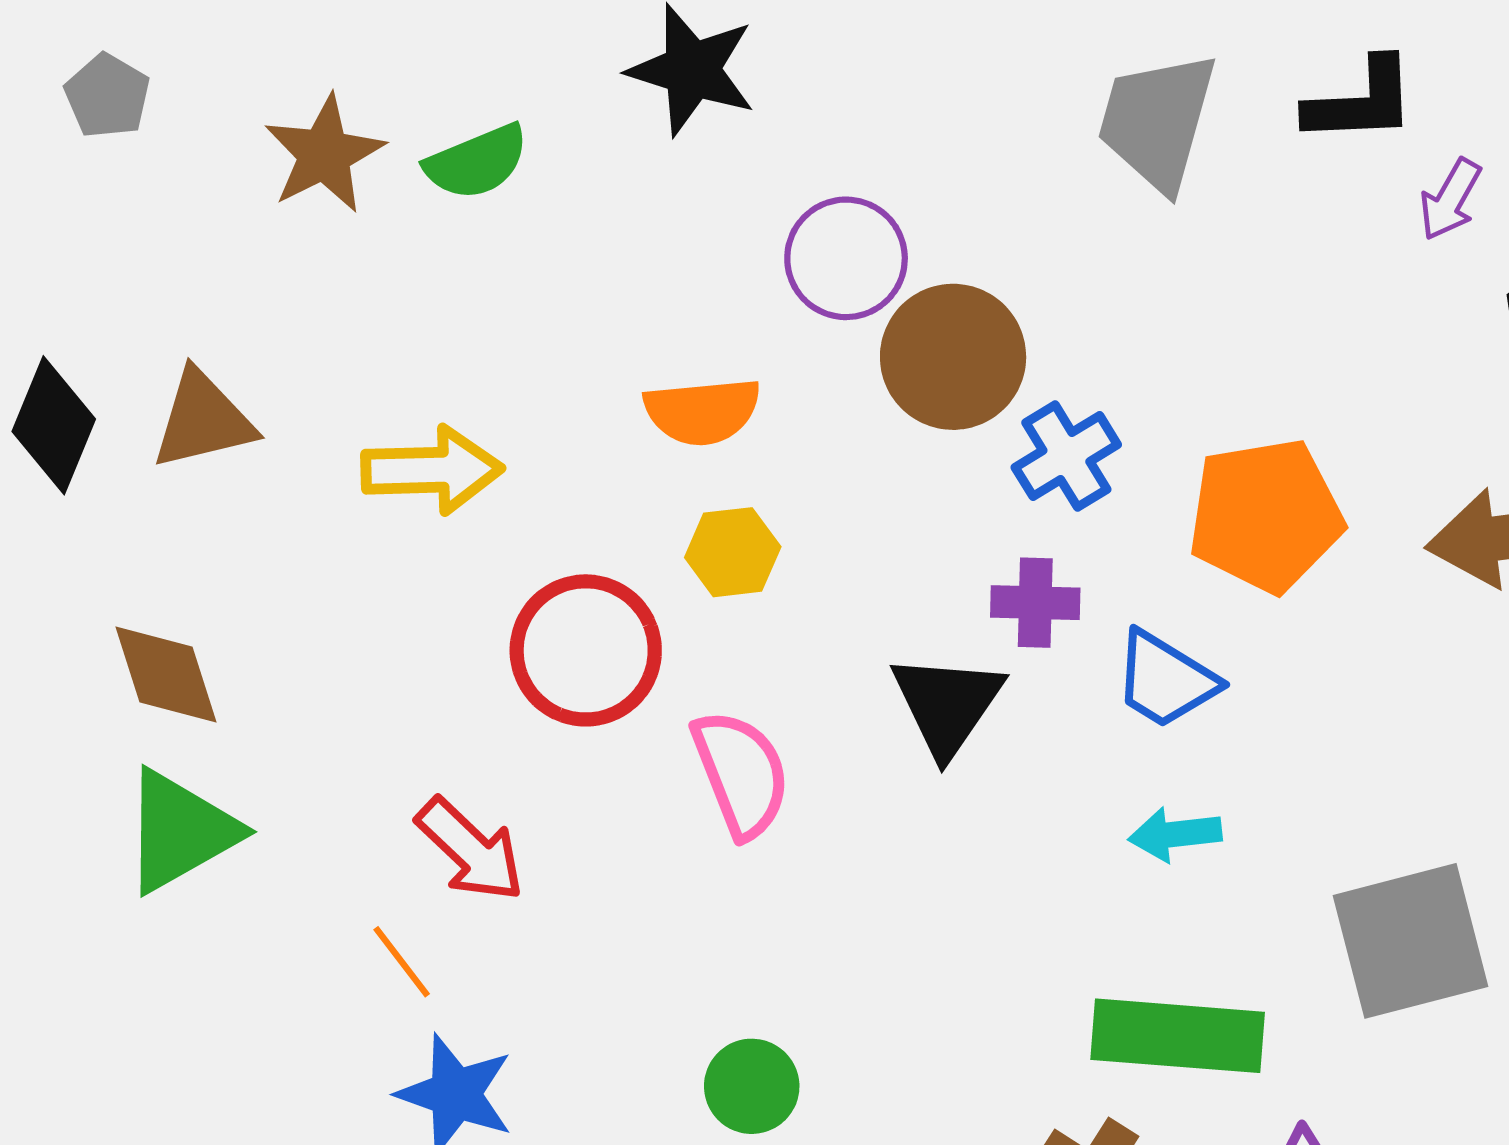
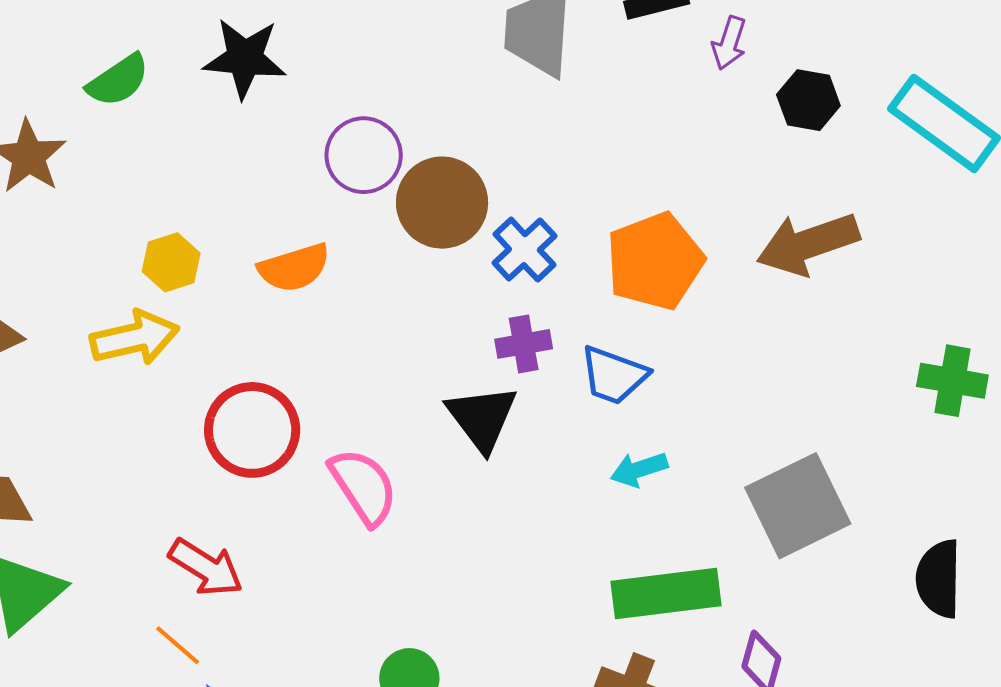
green semicircle: (477, 162) -> (118, 80), moved
yellow hexagon: (733, 552) -> (171, 262), moved

